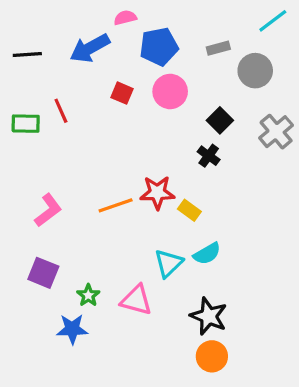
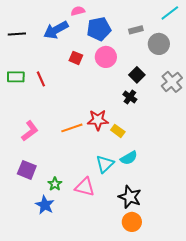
red line: (61, 111) -> (41, 79), moved
blue star: (72, 329) -> (45, 205), turned 30

